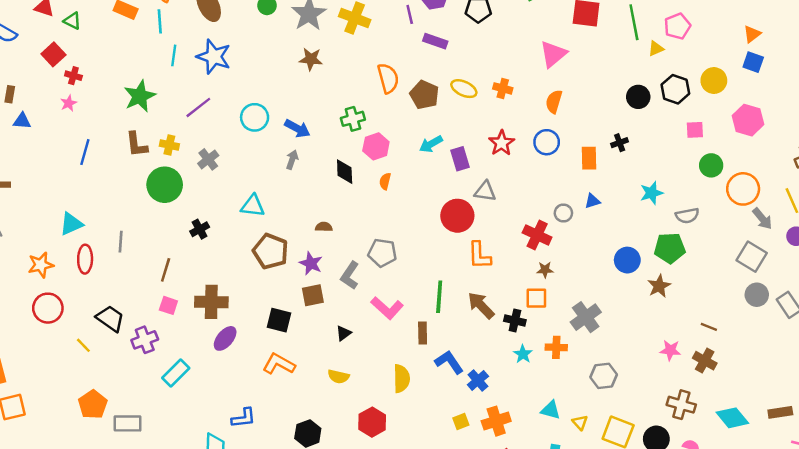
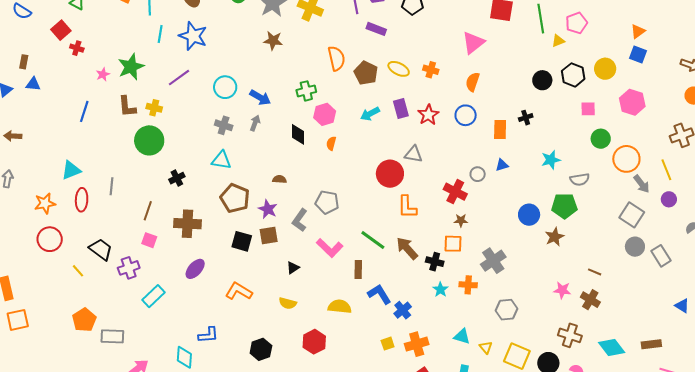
pink star: (69, 103) -> (103, 74), moved
gray cross: (208, 159) -> (224, 125), moved, turned -36
purple rectangle: (460, 159) -> (401, 108), moved
green line: (439, 297) -> (373, 240), turned -60
brown cross: (211, 302) -> (187, 224), moved
black square: (279, 320) -> (242, 241), moved
yellow semicircle: (401, 379) -> (340, 307), turned -85

